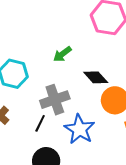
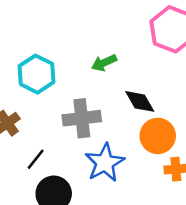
black line: (40, 123) -> (36, 159), moved

